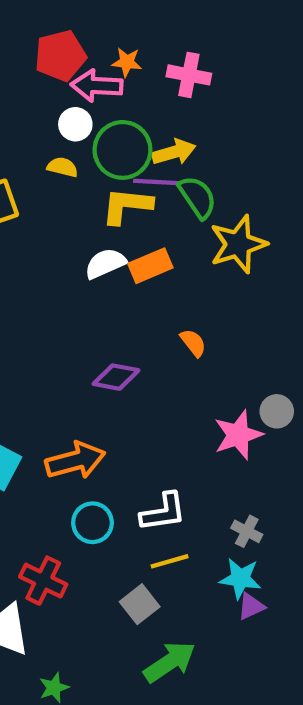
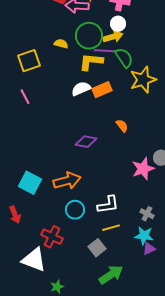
white circle: (75, 124) -> (118, 24), moved

